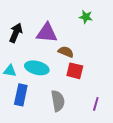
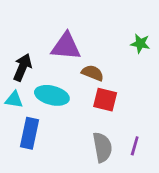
green star: (86, 17) -> (140, 43), moved
black arrow: (16, 33) -> (22, 67), moved
gray semicircle: (58, 101) -> (102, 147), moved

